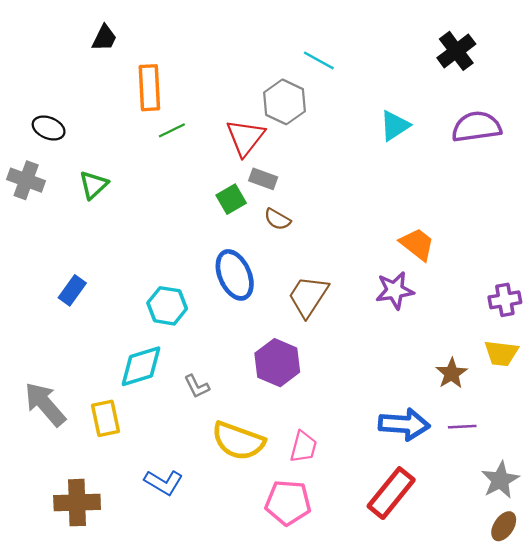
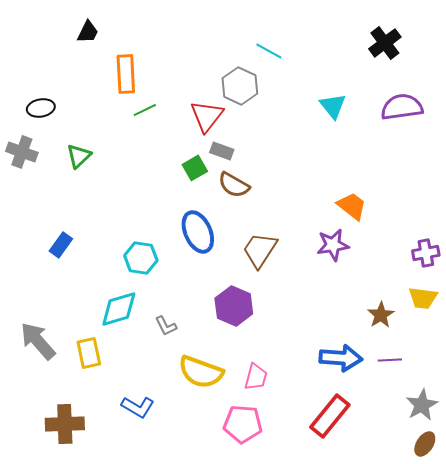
cyan triangle: (395, 126) -> (333, 106), turned -36
black ellipse: (49, 128) -> (41, 108), turned -32
brown semicircle: (277, 219) -> (234, 185), size x1.4

